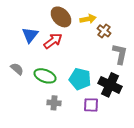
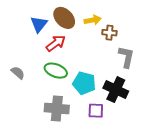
brown cross: (104, 31) -> (109, 33), turned -32
blue triangle: (30, 35) -> (39, 24), moved
green ellipse: (45, 76) -> (56, 71), moved
gray cross: (54, 103) -> (57, 108), size x1.6

